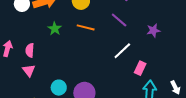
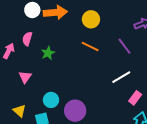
green star: (55, 29) -> (48, 53), moved
pink semicircle: (30, 50) -> (27, 39), moved

